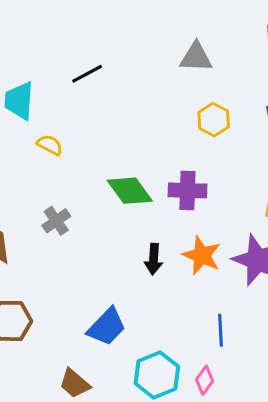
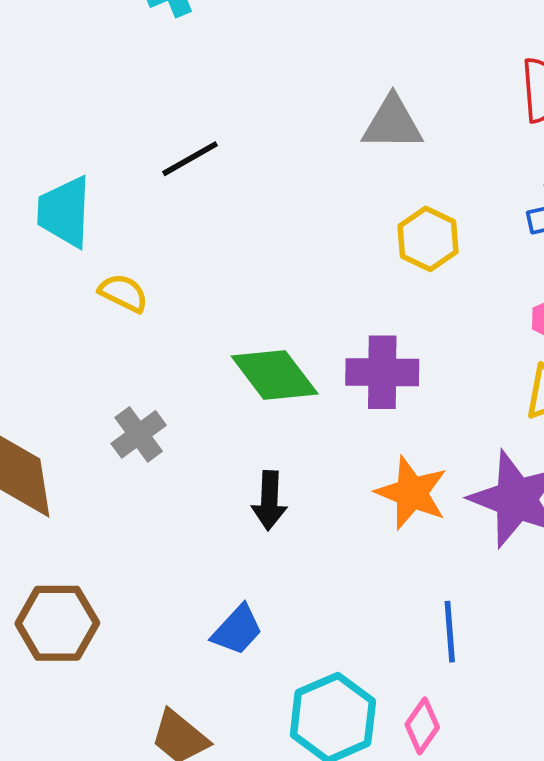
black arrow: (154, 259) -> (269, 501), moved
blue trapezoid: (107, 327) -> (237, 630), size x0.7

